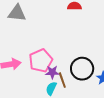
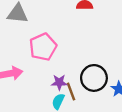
pink pentagon: (41, 61) -> (43, 47), moved

